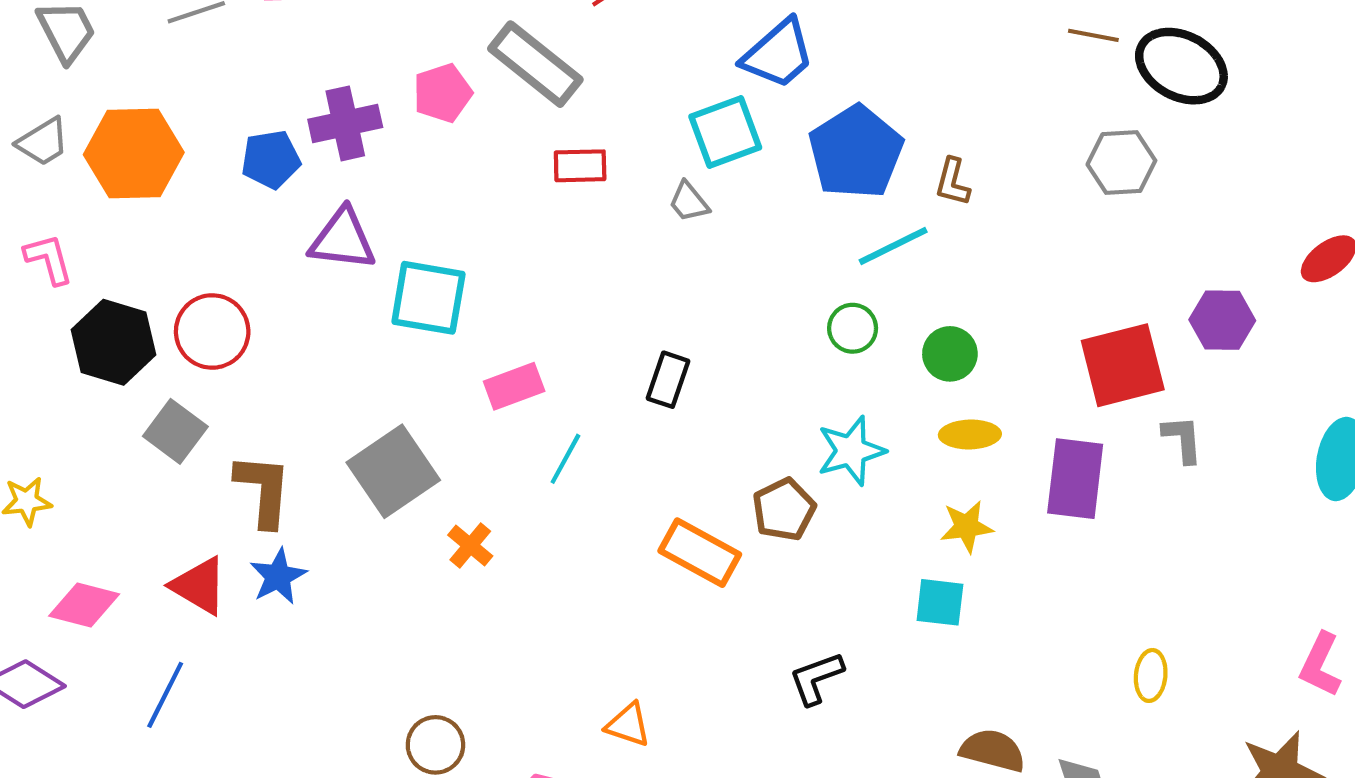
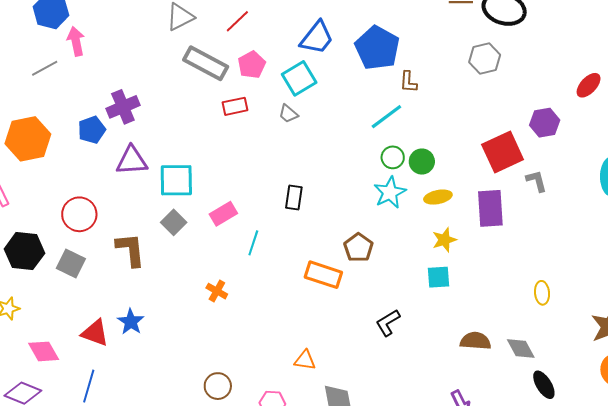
pink pentagon: (443, 93) -> (252, 65), moved
blue pentagon: (856, 152) -> (377, 48), moved
green circle: (853, 328) -> (393, 157), moved
black hexagon: (114, 342) -> (24, 251), moved
cyan star: (851, 451) -> (390, 193), moved
gray square: (393, 471) -> (174, 222), moved, size x0.6
brown L-shape: (263, 490) -> (130, 250), moved
pink diamond: (84, 605) -> (44, 351), turned 56

